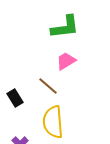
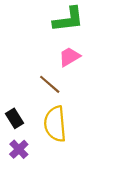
black rectangle: (15, 98) -> (14, 118), moved

